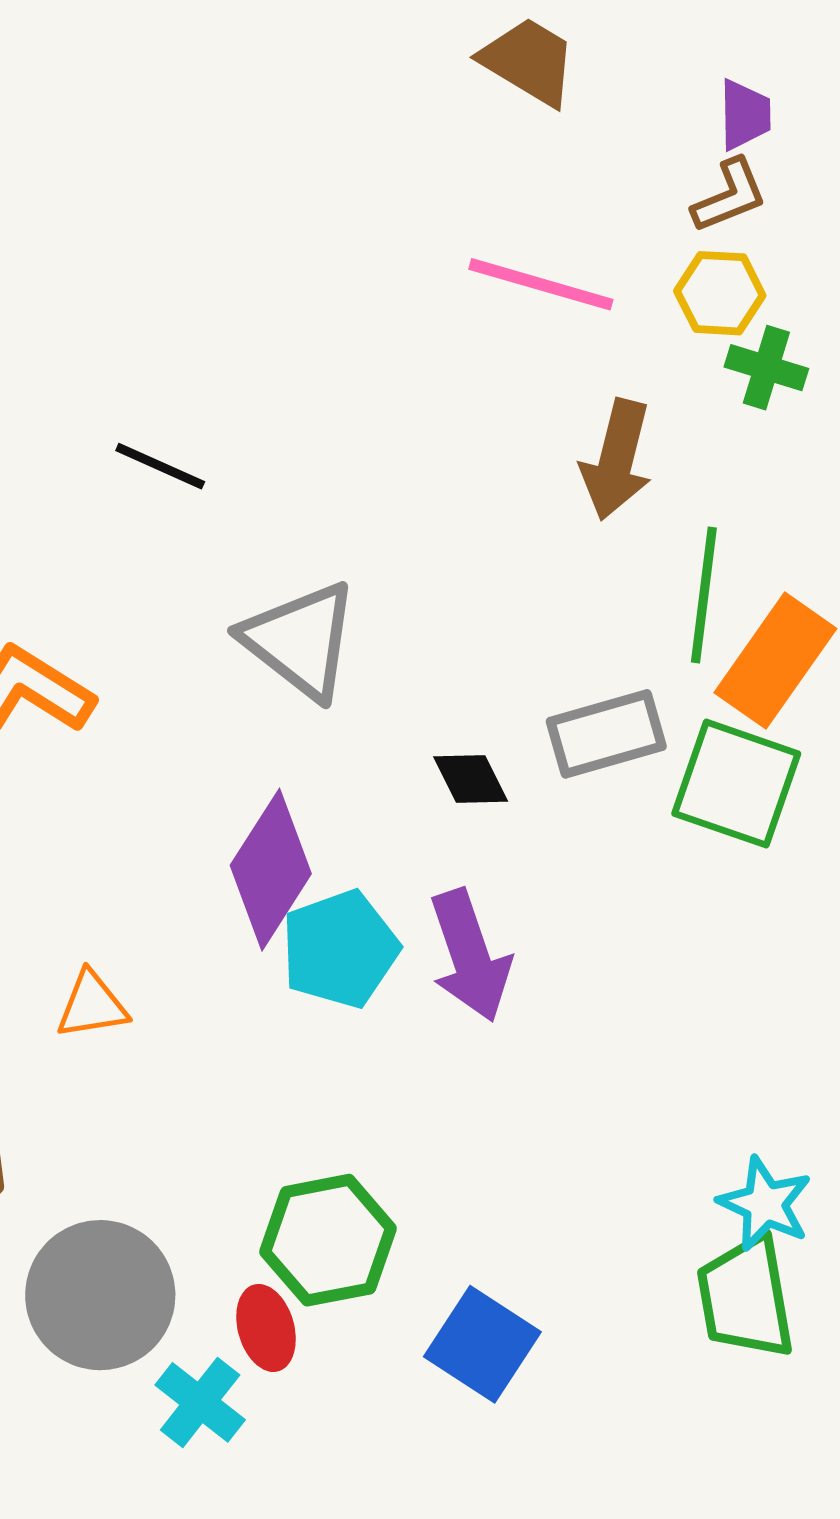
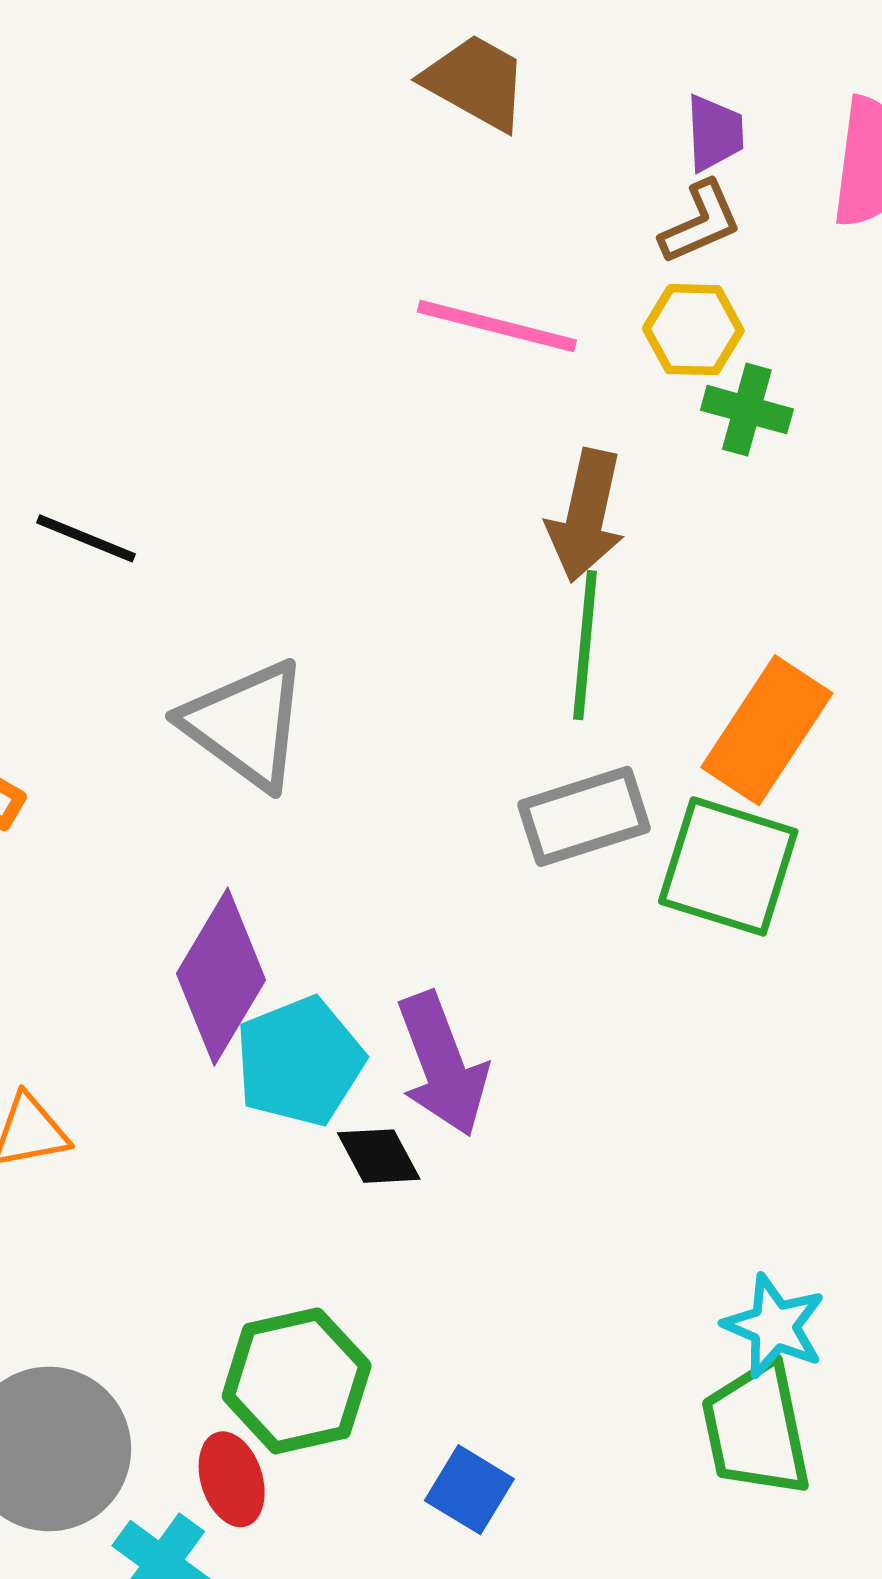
green line: (704, 595) -> (585, 645), moved
black diamond: (471, 779) -> (379, 1156), moved
blue square: (482, 1344) -> (469, 1490), size x0.7

